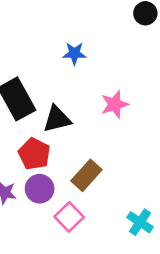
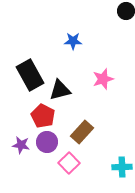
cyan cross: (140, 222) -> (122, 167), turned -36

